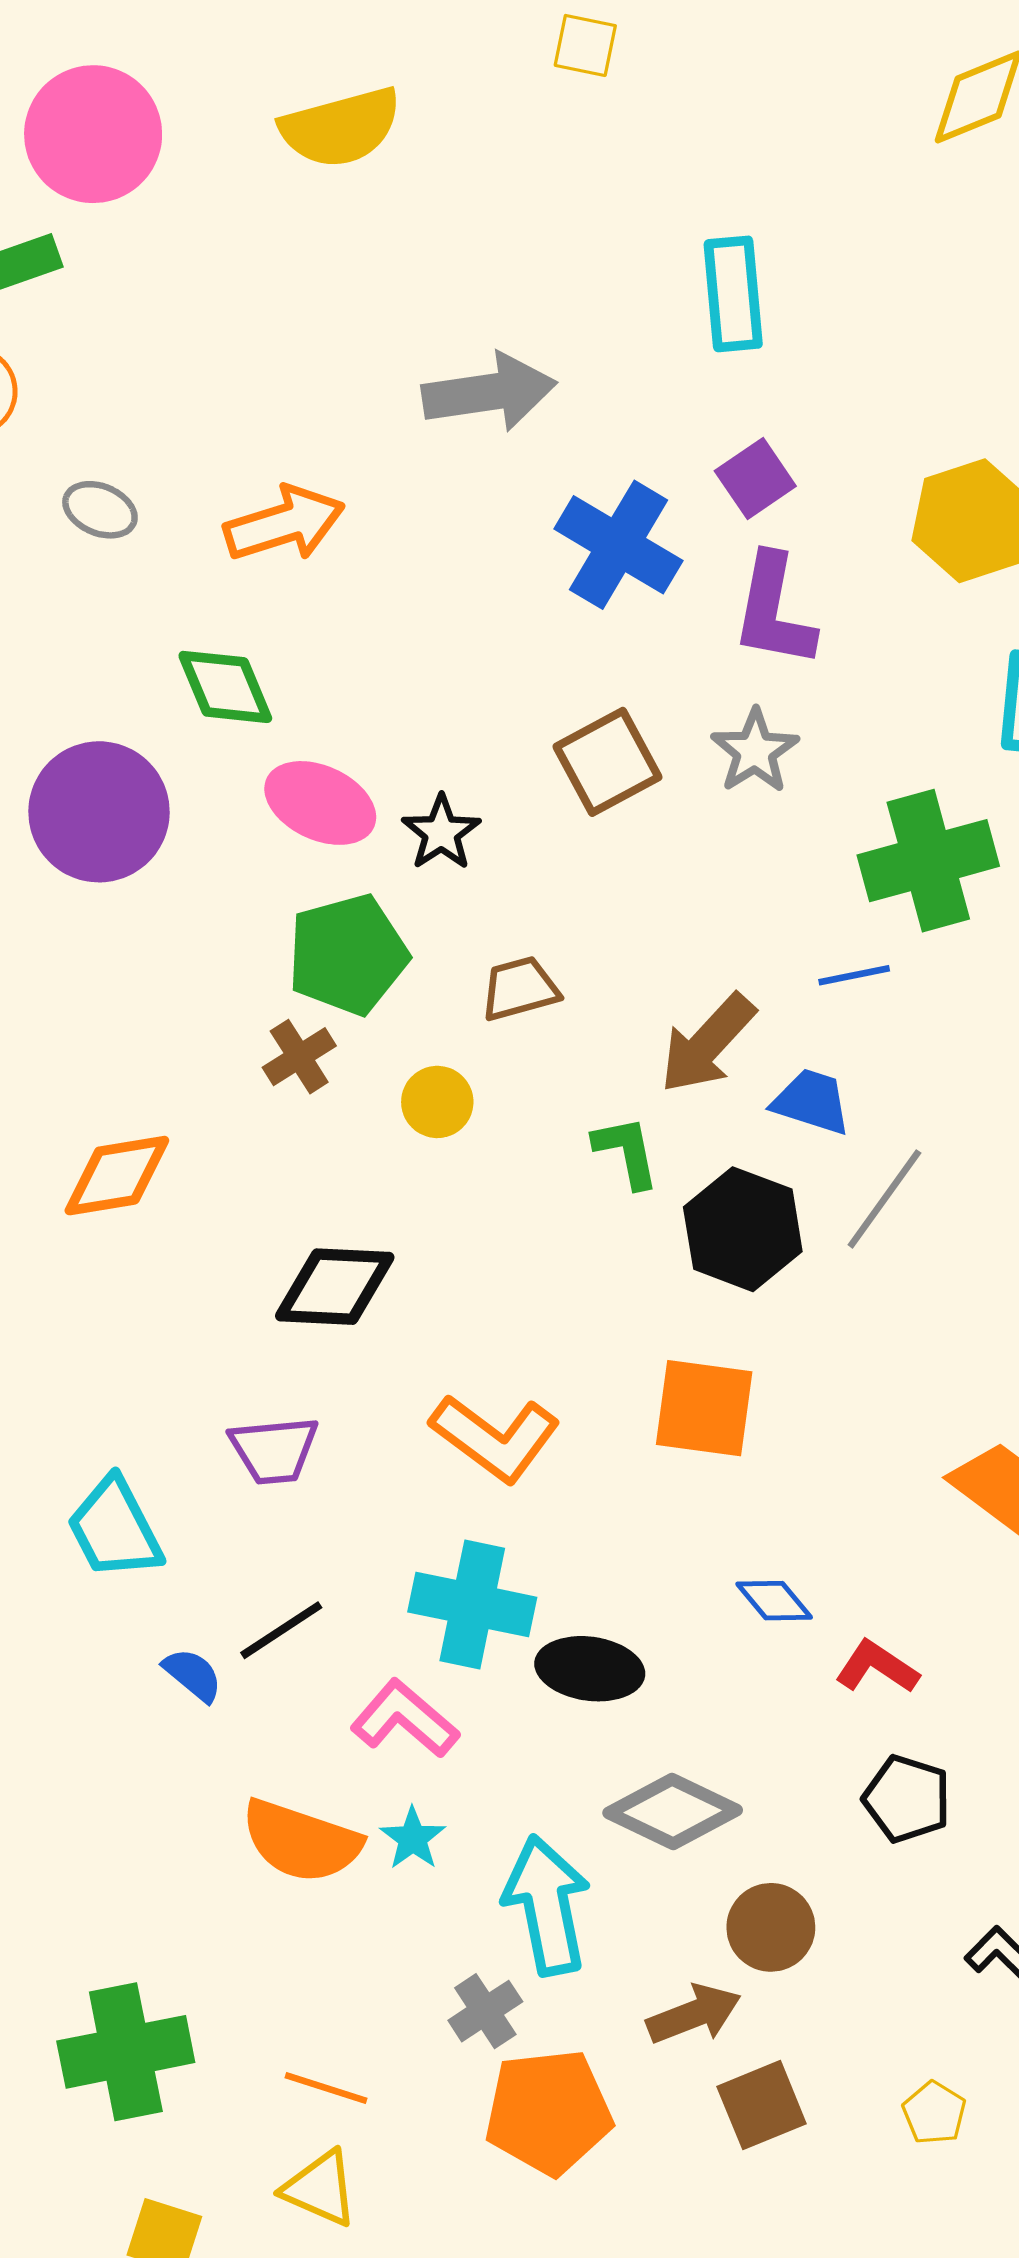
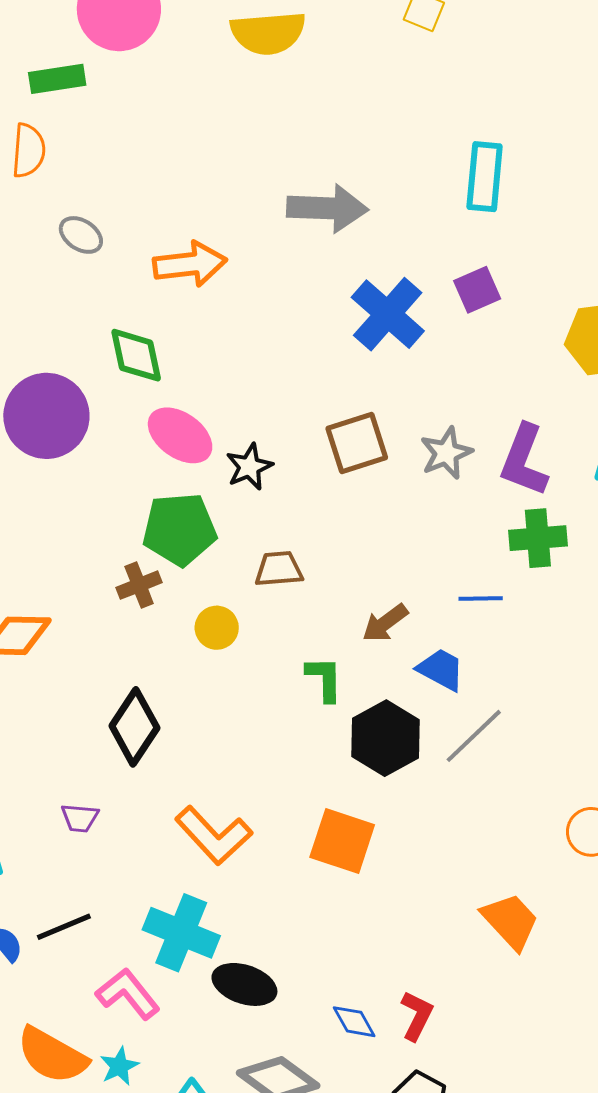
purple L-shape: (774, 611) -> (524, 460), moved
green cross: (928, 861) -> (538, 538), size x0.7
brown arrow: (707, 1044) -> (385, 623), size x0.7
black diamond: (335, 1287) -> (134, 727), turned -70
purple trapezoid: (274, 1450) -> (80, 818), size x0.7
blue diamond: (774, 1601) -> (354, 1022), moved
red L-shape: (877, 1667) -> (417, 1016), turned 72

